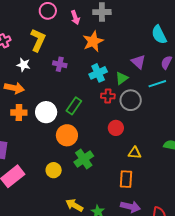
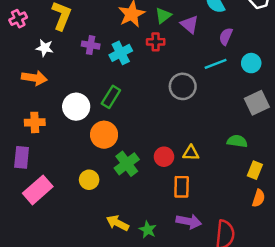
purple triangle: (138, 62) -> (190, 24), moved
cyan cross: (98, 73) -> (121, 53), moved
green triangle: (122, 78) -> (163, 16), moved
red cross: (108, 96) -> (156, 42), moved
orange cross: (19, 113) -> (35, 122), moved
red circle: (116, 128) -> (164, 157), moved

